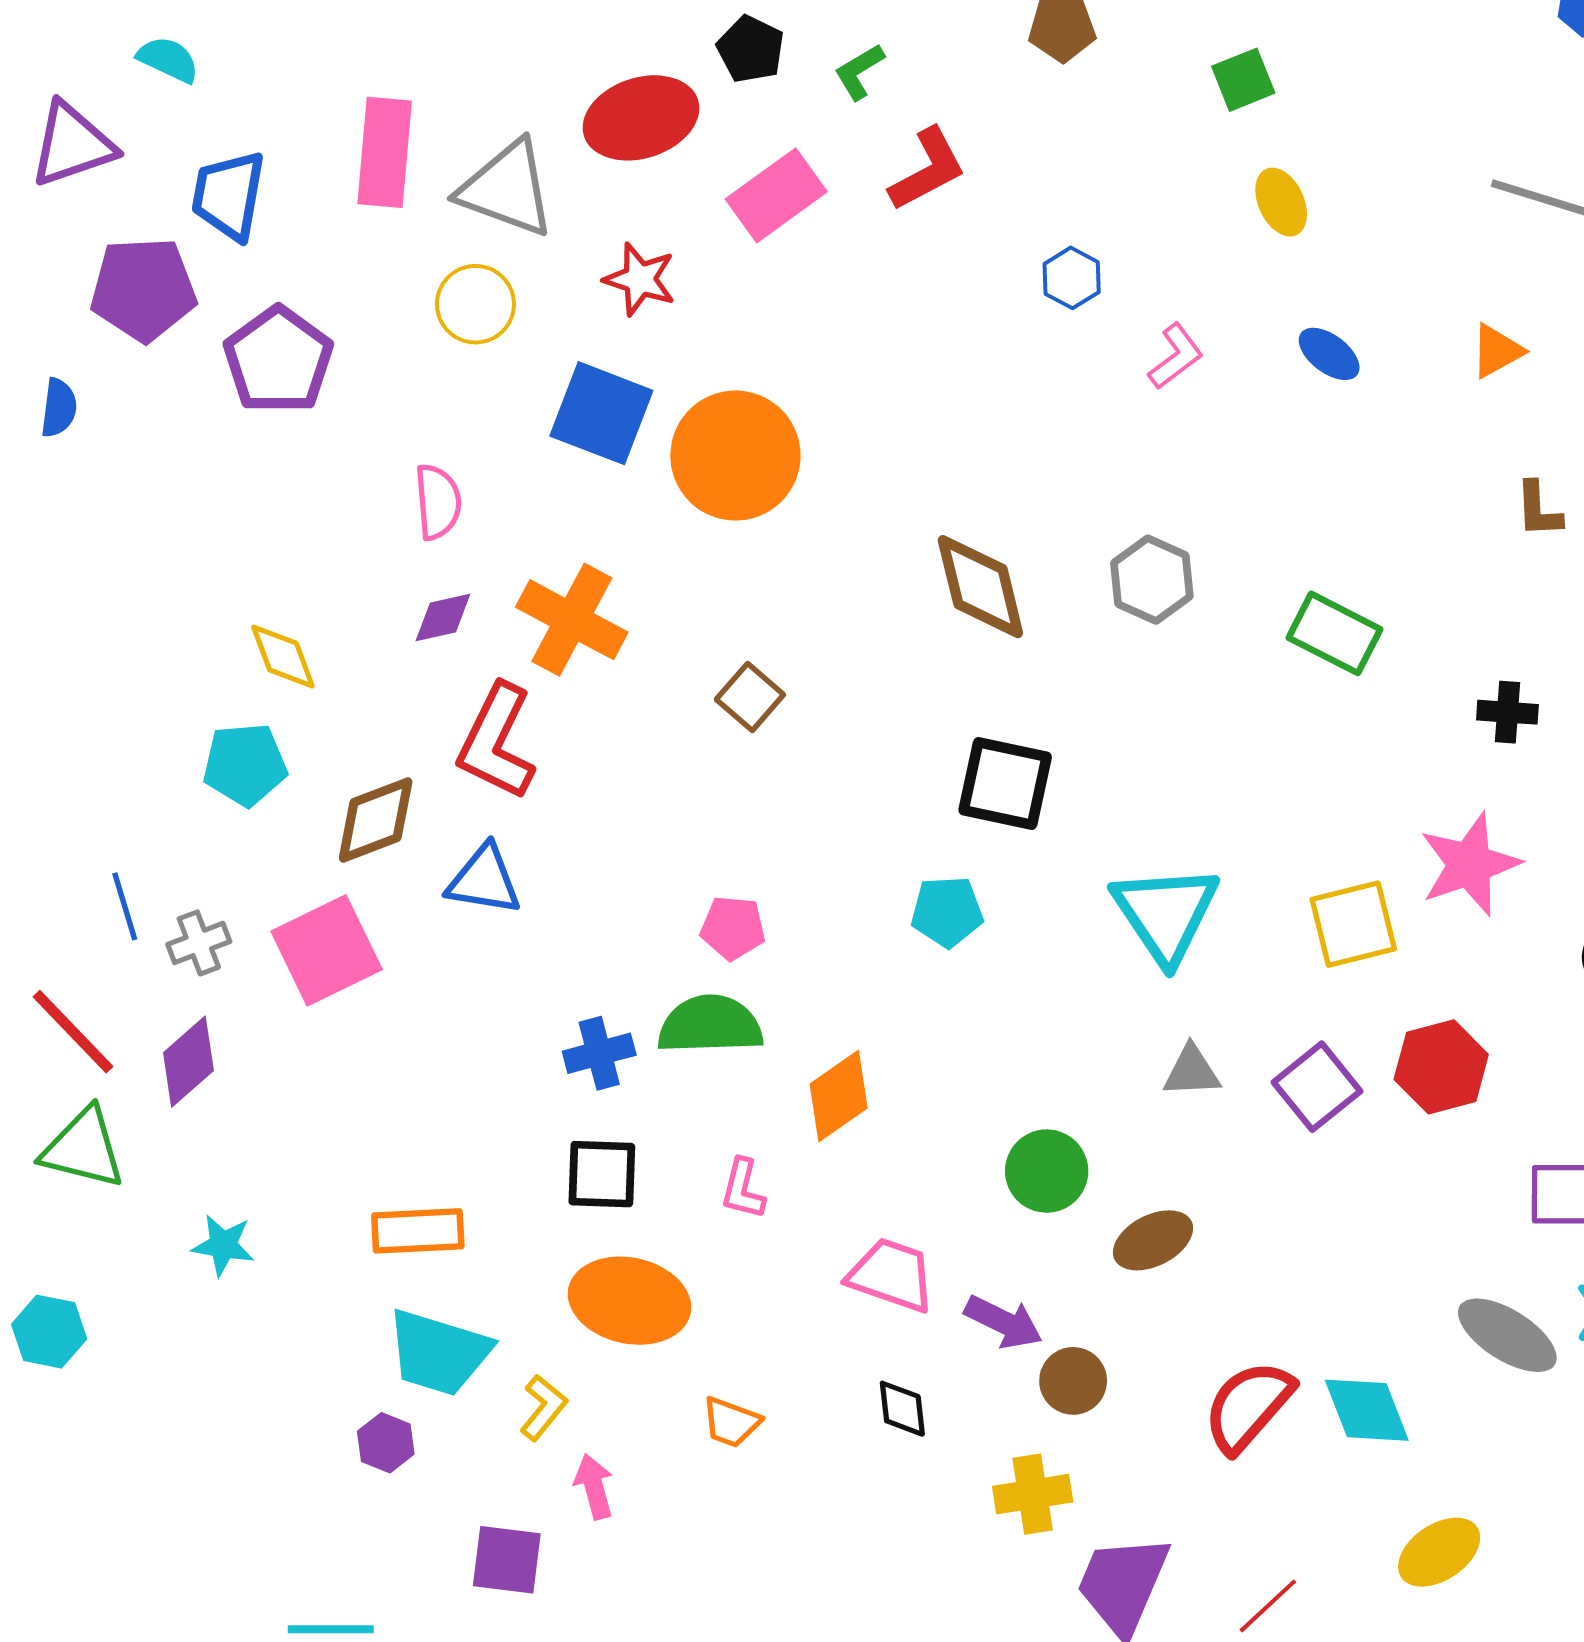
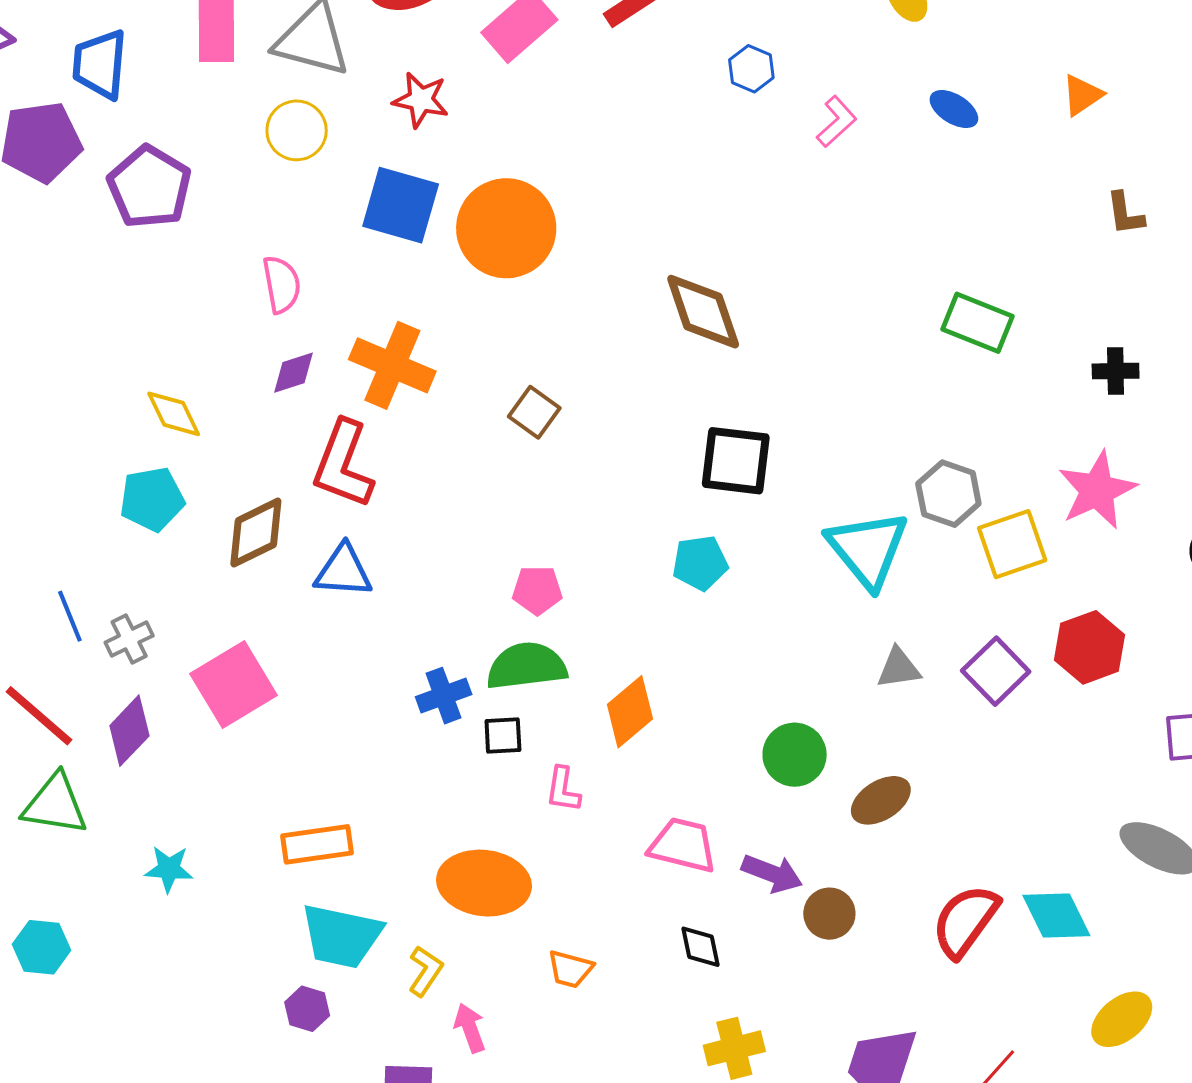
gray hexagon: (1152, 580) -> (948, 494), moved
pink square: (327, 950) -> (234, 684), moved
black square: (602, 1174) -> (503, 736), moved, size x0.7
yellow cross: (1033, 1494) -> (734, 1048), moved

